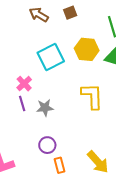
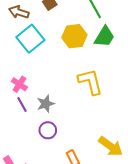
cyan square: (51, 57) -> (30, 39), moved
purple circle: (47, 145) -> (48, 130), moved

